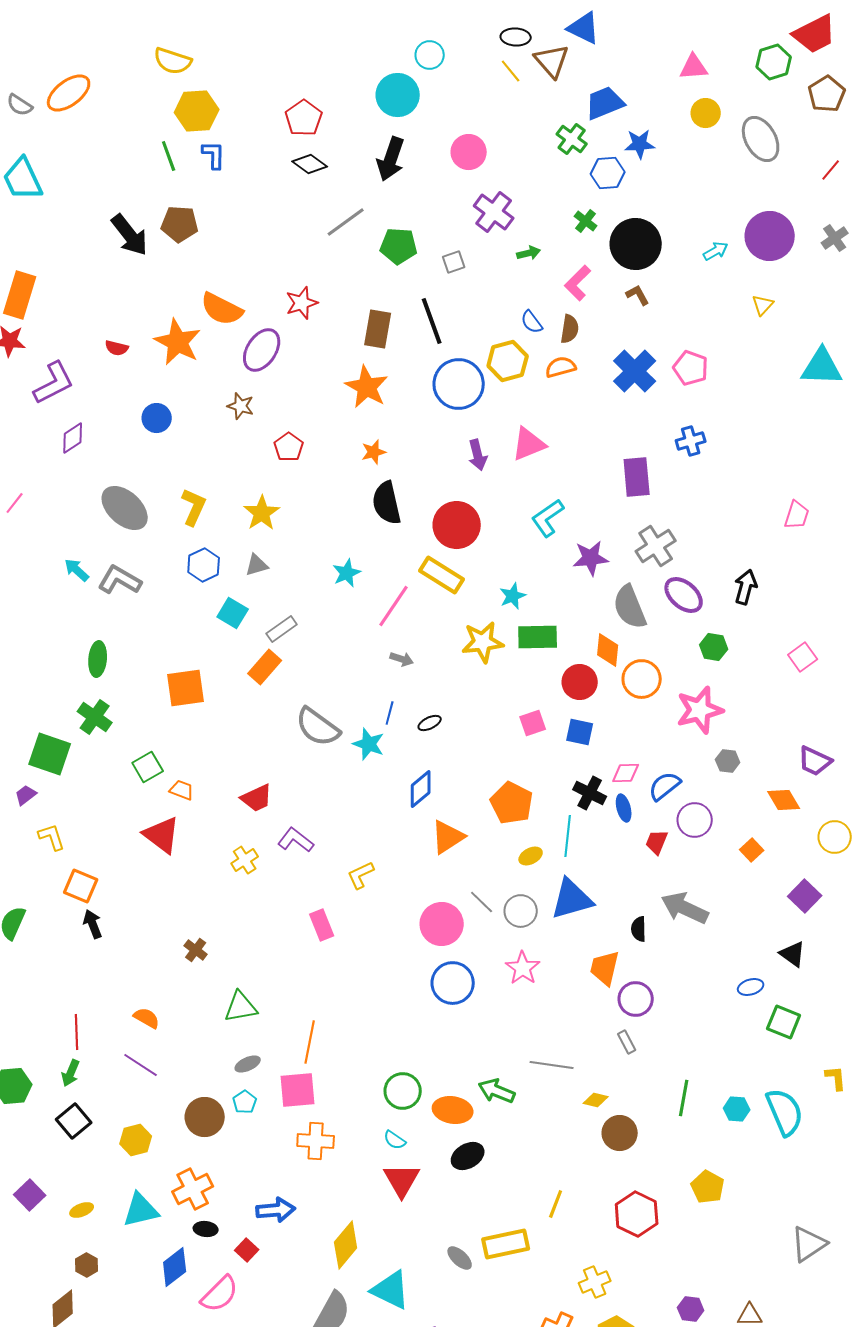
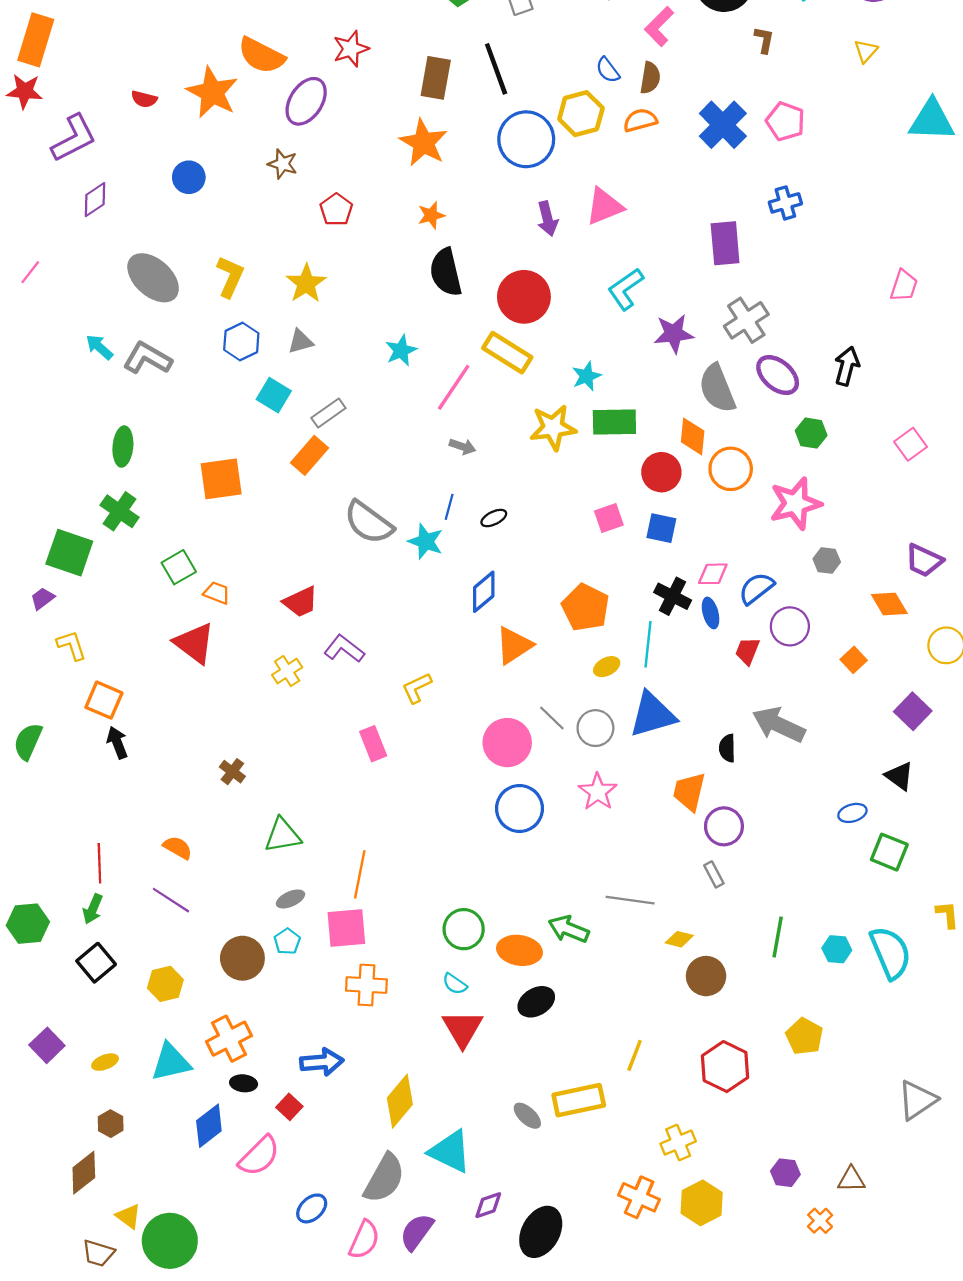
brown L-shape: (638, 295) -> (764, 40), moved, turned 40

